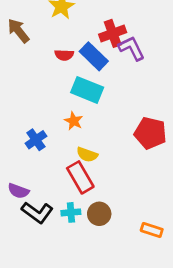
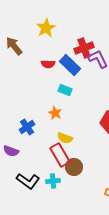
cyan rectangle: (87, 90) -> (65, 90), size x0.6
purple semicircle: (18, 191) -> (11, 151), moved
brown circle: (99, 214) -> (74, 167), moved

